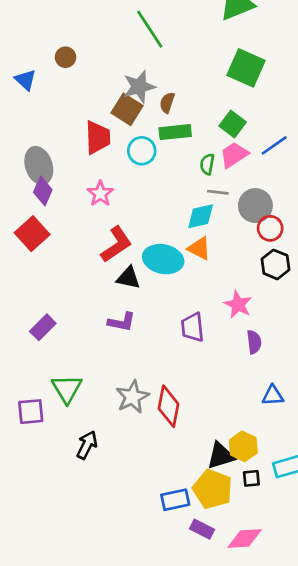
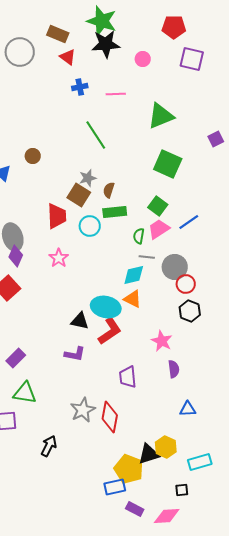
gray star: (139, 87) -> (88, 178), size x0.7
red L-shape: (116, 244) -> (110, 331), moved
purple trapezoid: (193, 327) -> (128, 377), moved
green triangle: (67, 389) -> (25, 393), moved, turned -50
black square: (251, 478) -> (182, 490), moved
yellow pentagon: (213, 489) -> (129, 469), moved

